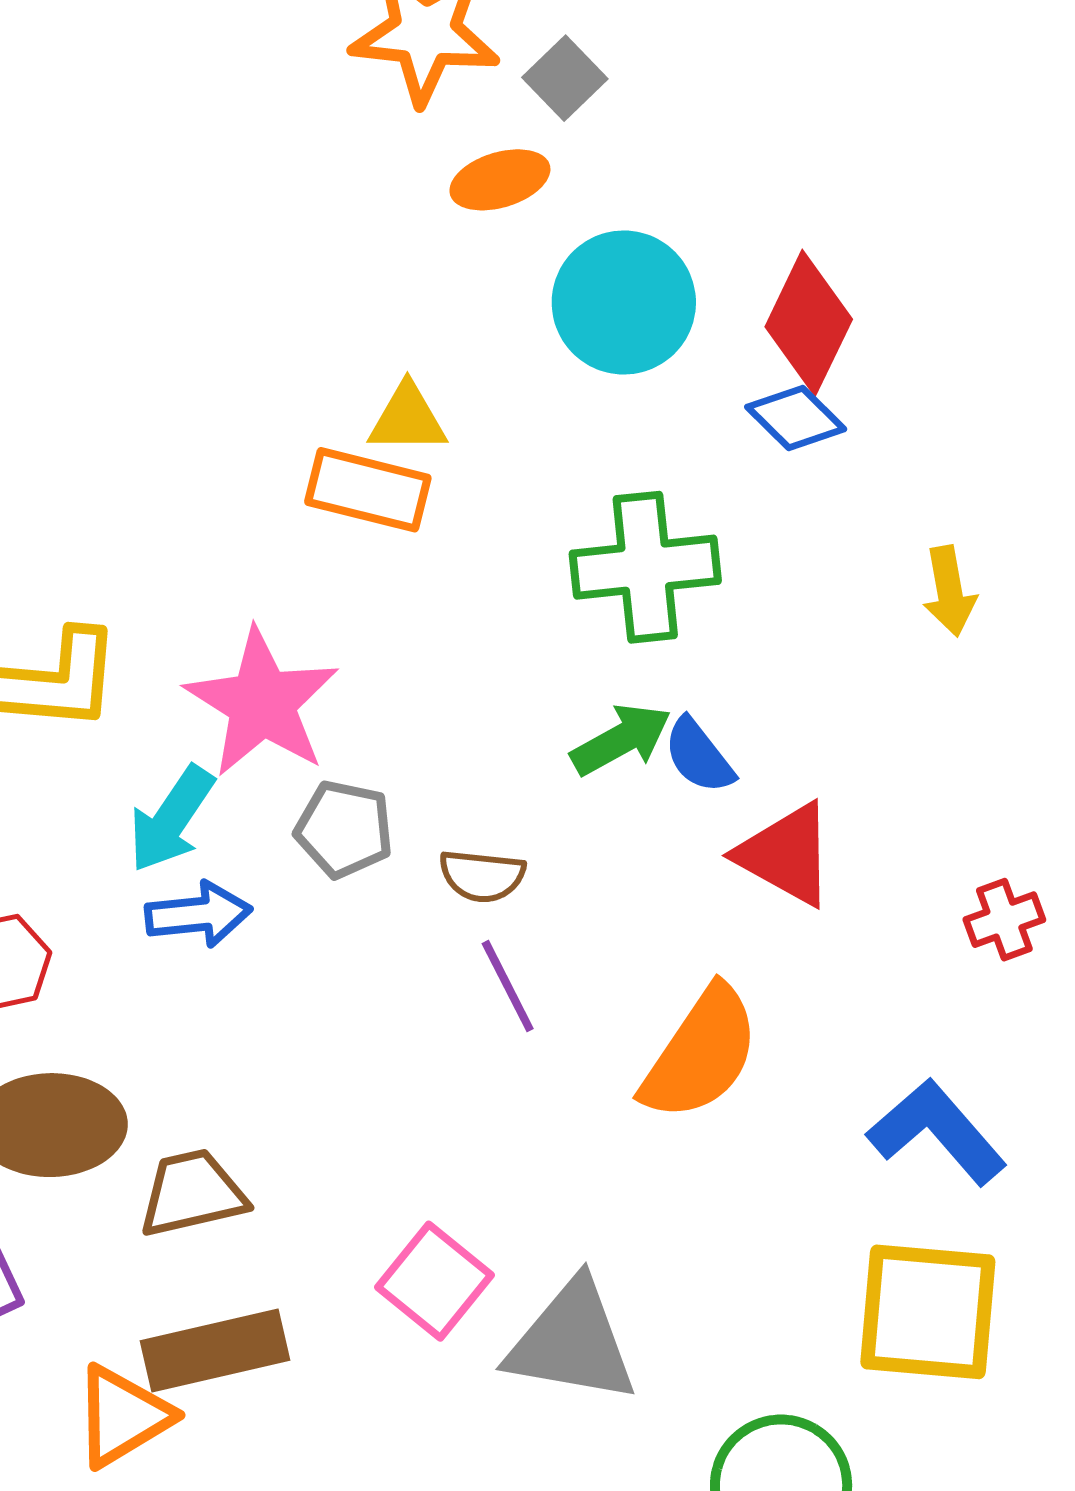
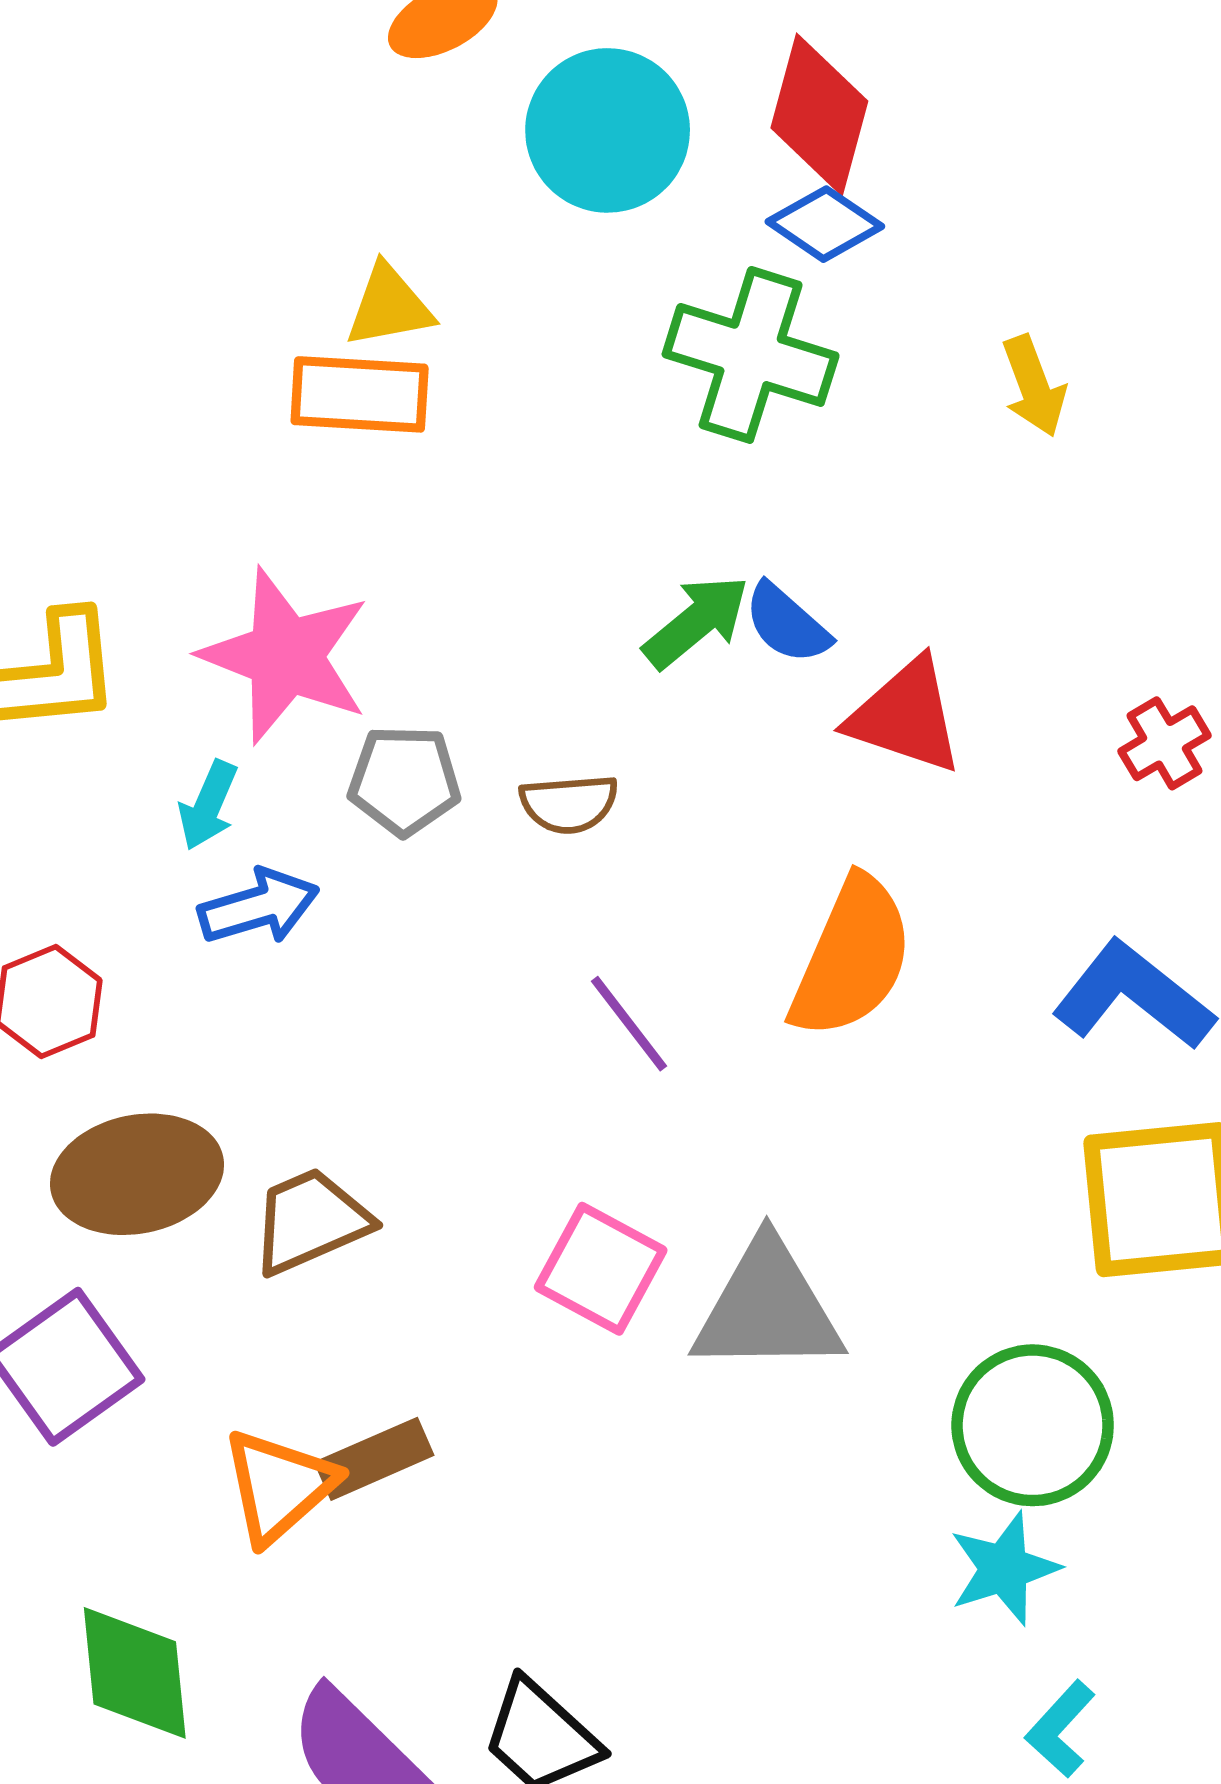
green cross: (645, 567) -> (751, 355), moved, turned 34
cyan arrow: (171, 819) -> (208, 805), size x0.7
purple line: (508, 986) -> (629, 1024), moved
brown rectangle: (215, 1351) -> (374, 1459), moved, size x0.7

